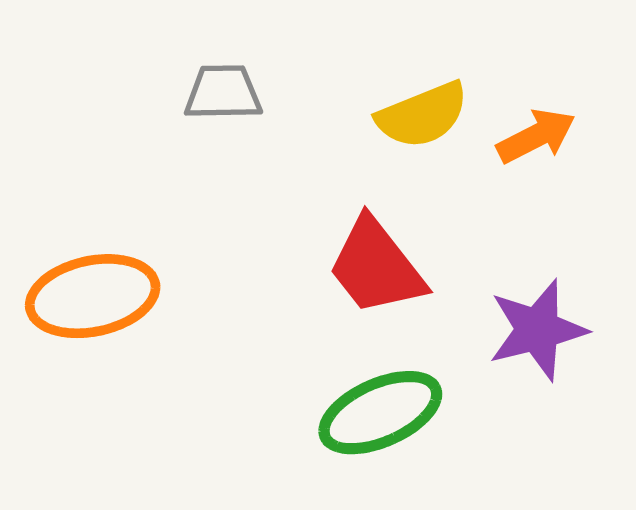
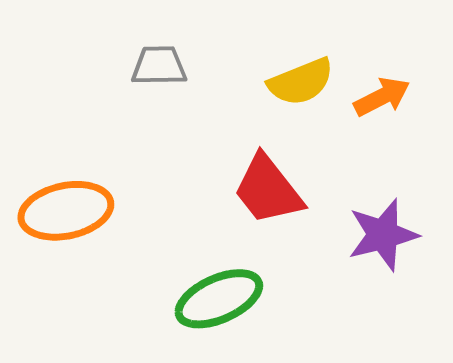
green ellipse: (380, 413) -> (219, 299), moved

